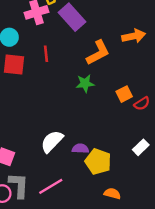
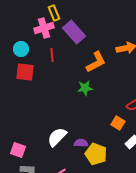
red line: (46, 54) -> (52, 55), moved
orange square: (124, 94) -> (118, 123), moved, turned -32

